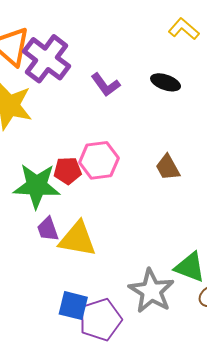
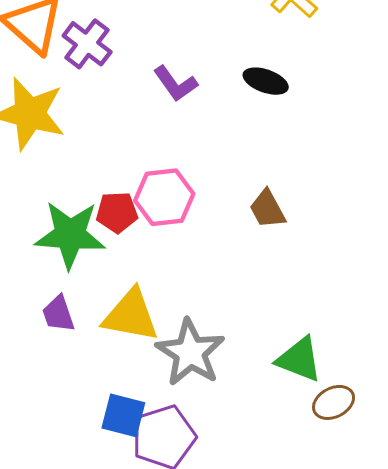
purple cross: (47, 59) -> (87, 44), size x0.7
purple trapezoid: (48, 229) -> (58, 314), moved
gray star: (151, 291) -> (190, 352), moved

